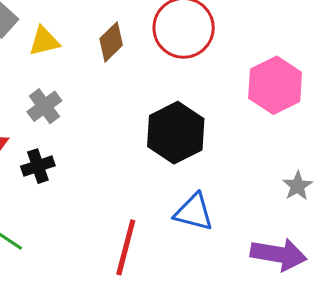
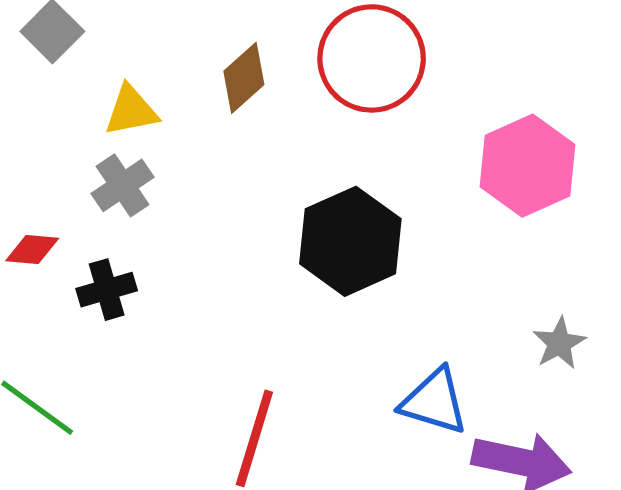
yellow triangle: (44, 41) -> (131, 111), moved
blue triangle: (194, 212) -> (434, 401), moved

